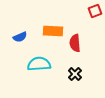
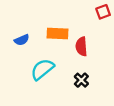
cyan semicircle: (39, 64) -> (42, 69), turned -35

